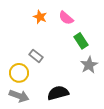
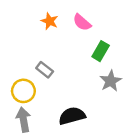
green rectangle: (81, 41) -> (101, 51), turned 63
gray arrow: (19, 96) -> (23, 120), turned -120

